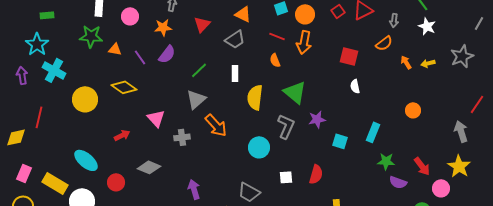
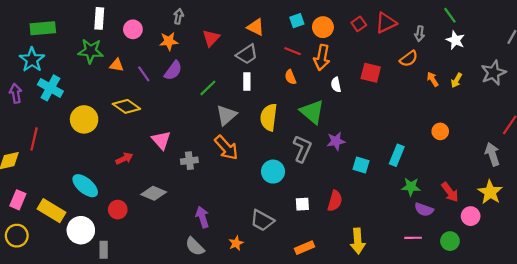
green rectangle: (47, 15) -> (43, 28), size x1.6
yellow arrow: (428, 63) -> (456, 80), turned -48
white rectangle: (235, 73) -> (247, 81), moved
white semicircle: (355, 86) -> (336, 85), moved
gray triangle: (196, 99) -> (226, 115), moved

